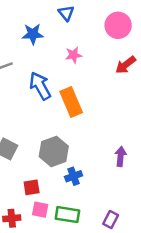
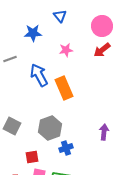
red arrow: (126, 65) -> (102, 50), moved

